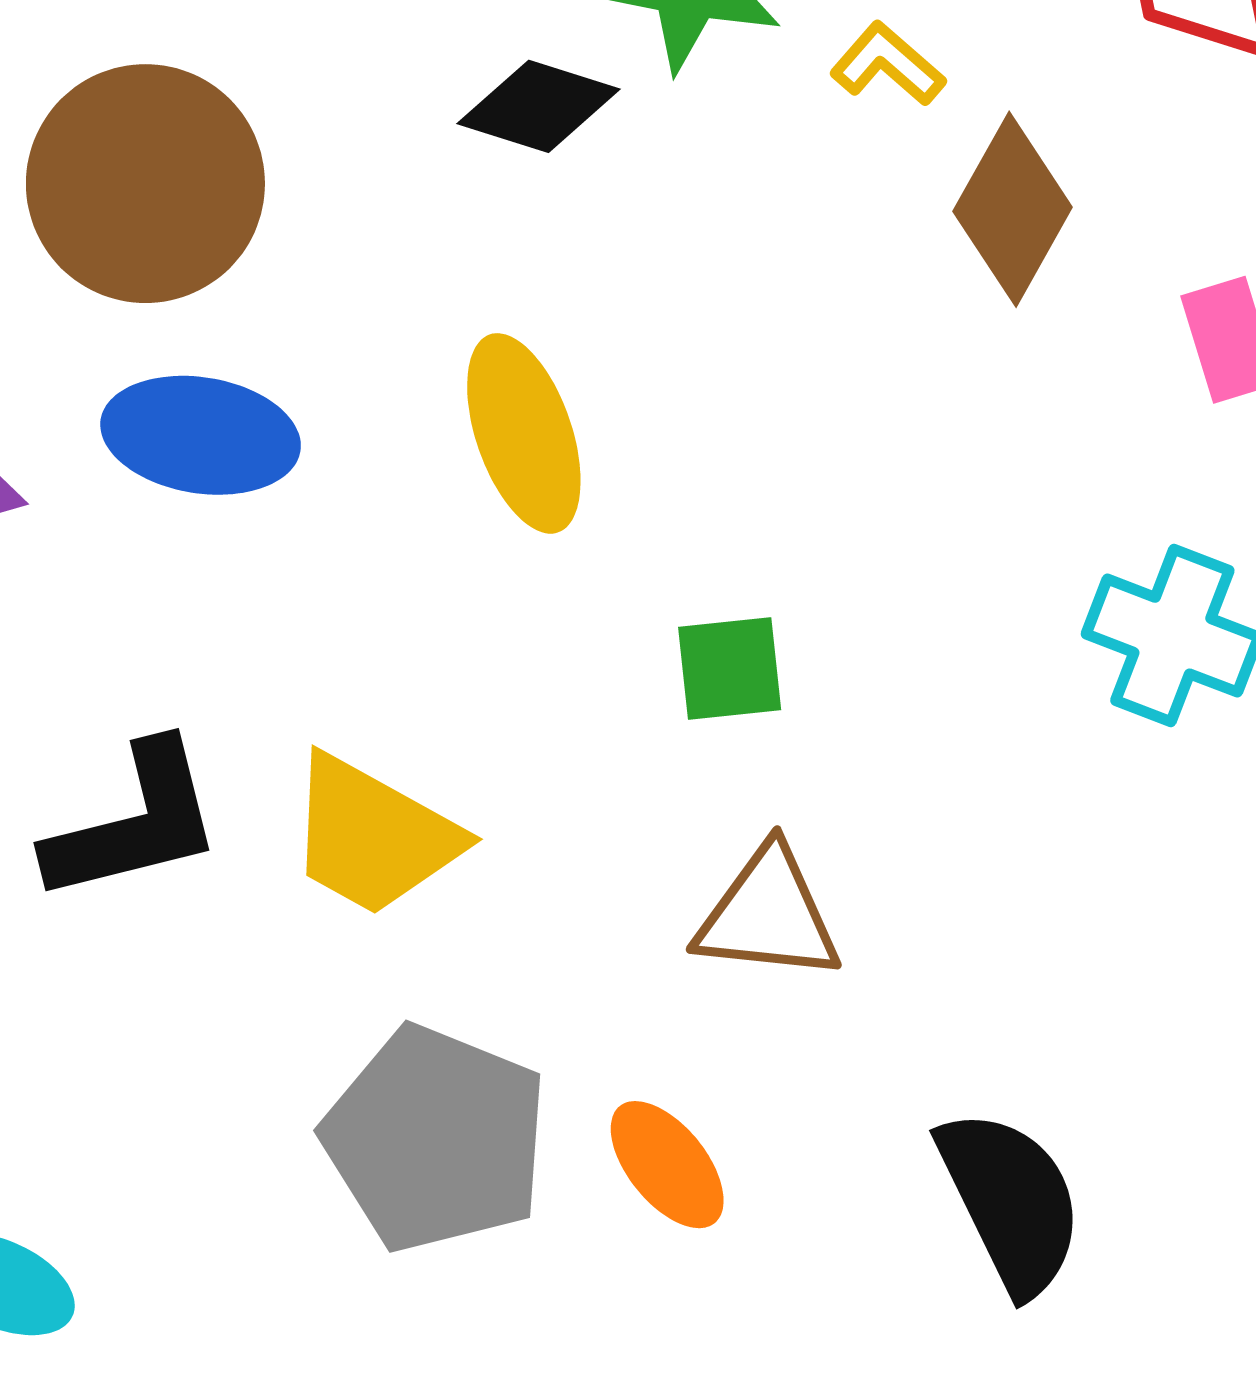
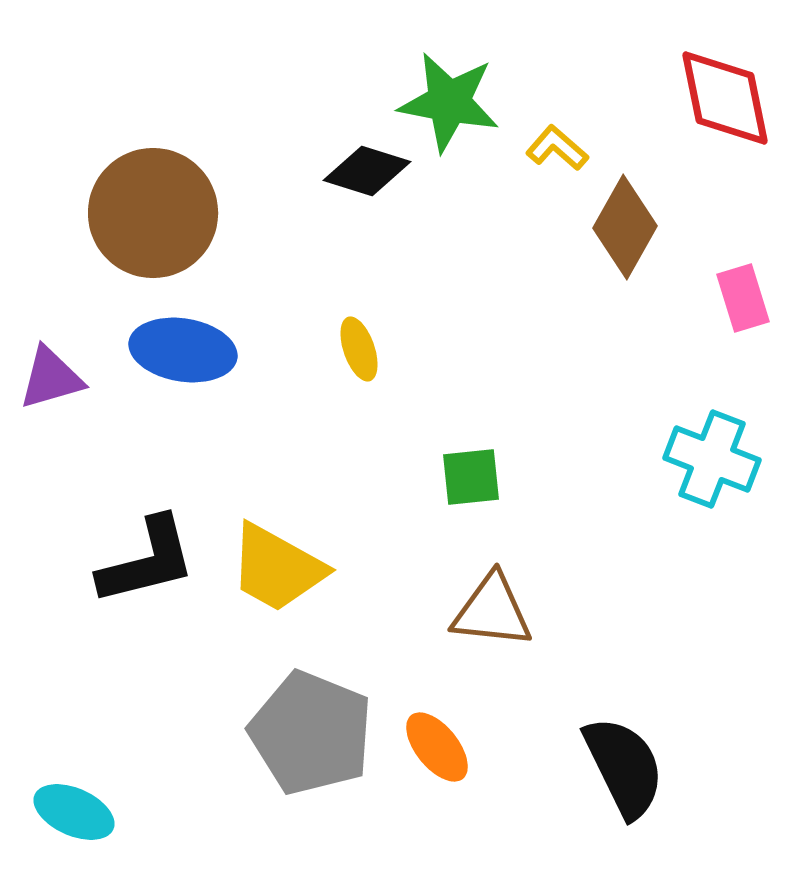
yellow ellipse: (524, 433) -> (359, 349), size x0.6

